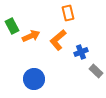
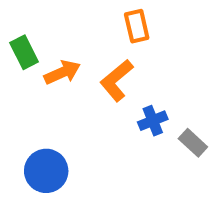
blue cross: (81, 52) -> (153, 121), moved
blue circle: (34, 79) -> (46, 171), moved

